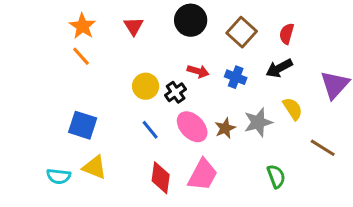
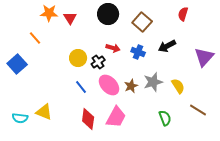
orange star: (83, 26) -> (49, 13), moved, turned -30
red semicircle: (287, 34) -> (183, 14), moved
yellow semicircle: (293, 109) -> (178, 86), moved
blue square: (83, 125) -> (17, 64), moved, turned 30
brown line: (323, 148) -> (198, 110), moved

